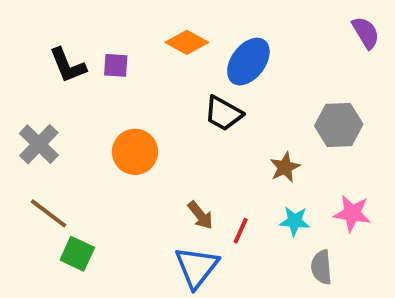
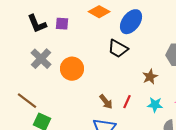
gray cross: (39, 144) -> (41, 59), moved
red line: (241, 231) -> (127, 102), moved

